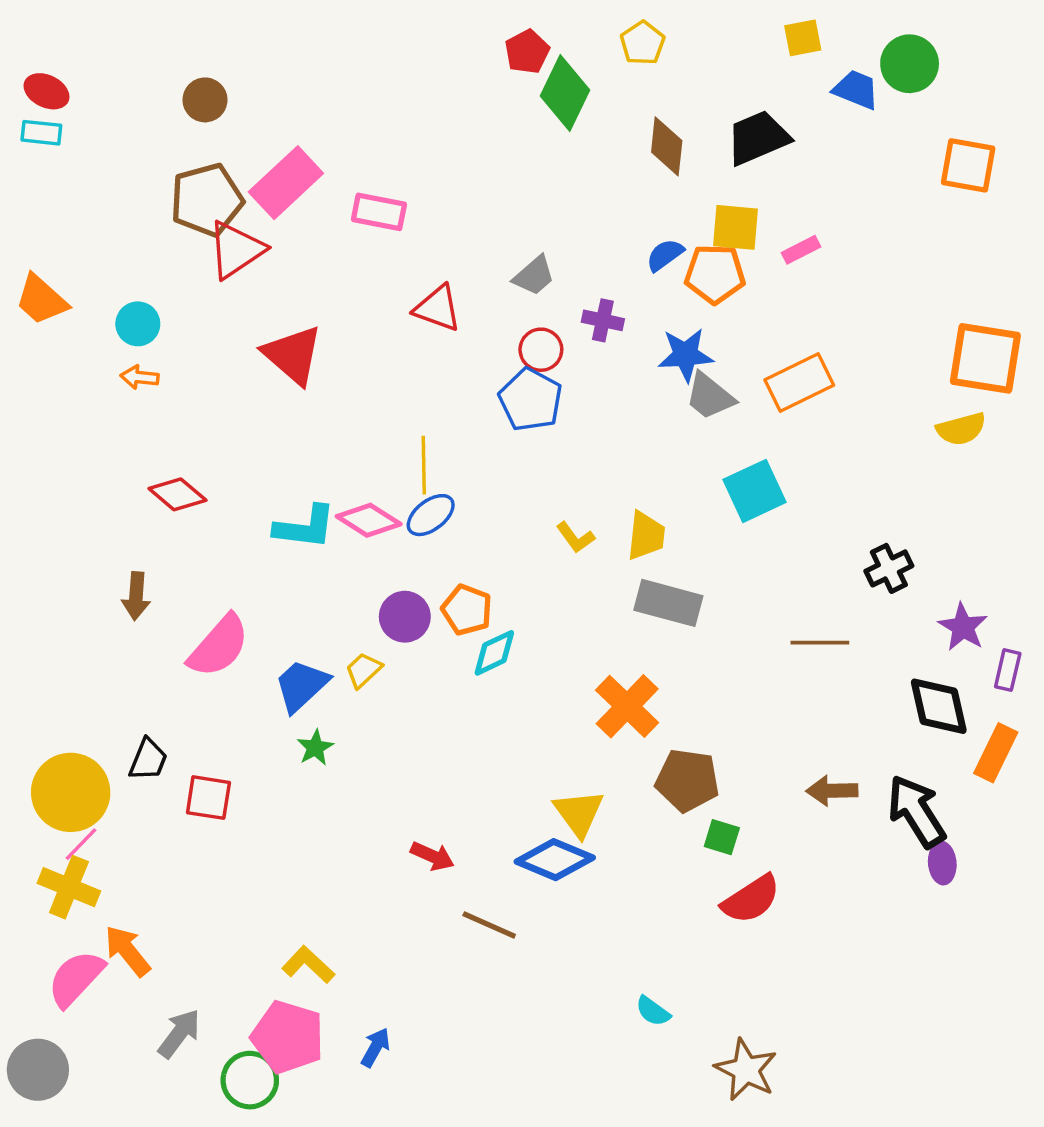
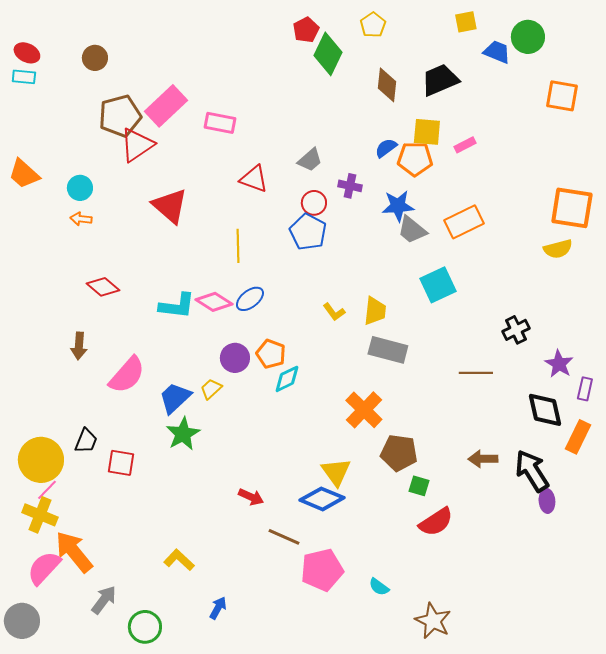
brown circle: (205, 100) -> (95, 58), moved
yellow line: (424, 465) -> (238, 246), moved
green star: (315, 748) -> (183, 434), size x1.6
orange arrow: (127, 951) -> (74, 552), size x1.4
pink pentagon: (288, 1037) -> (322, 570), moved, turned -30

